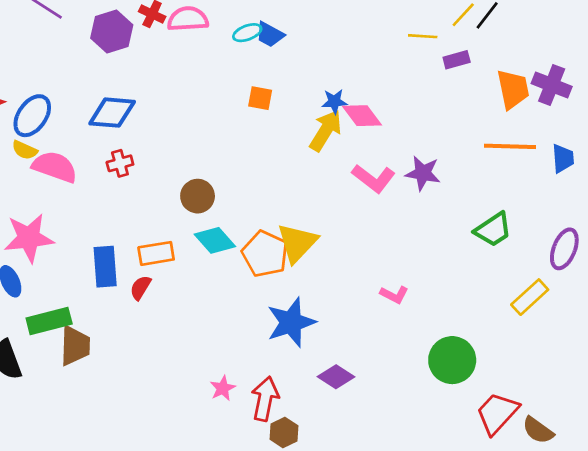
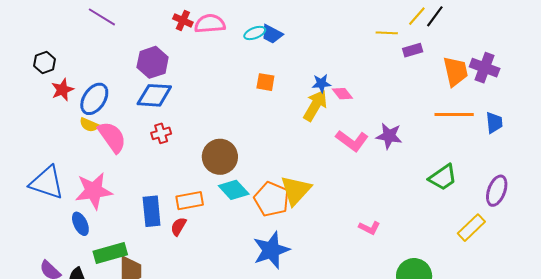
purple hexagon: (112, 31) -> (153, 62), moved
pink diamond: (362, 116) -> (342, 94), size x0.7
pink semicircle: (55, 167) -> (112, 137), turned 36
brown circle: (198, 196) -> (220, 157), size x1.4
blue star: (291, 322) -> (271, 250), moved

